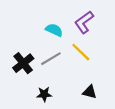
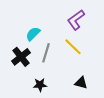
cyan semicircle: (54, 30) -> (33, 34), moved, turned -70
gray line: (51, 59) -> (46, 53), turned -42

